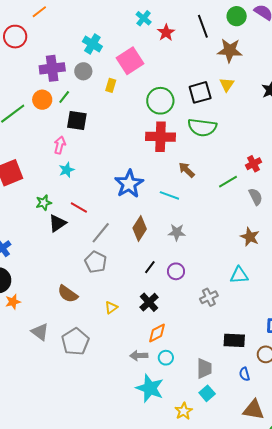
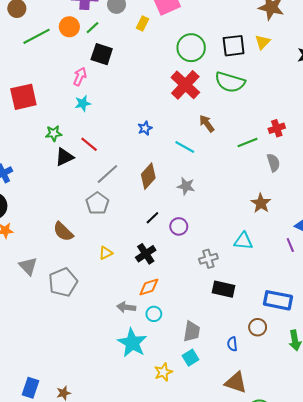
red cross: (161, 137) -> (185, 85), turned 32
blue star: (129, 184) -> (145, 128), size x0.5
black rectangle: (234, 340) -> (223, 289), moved

